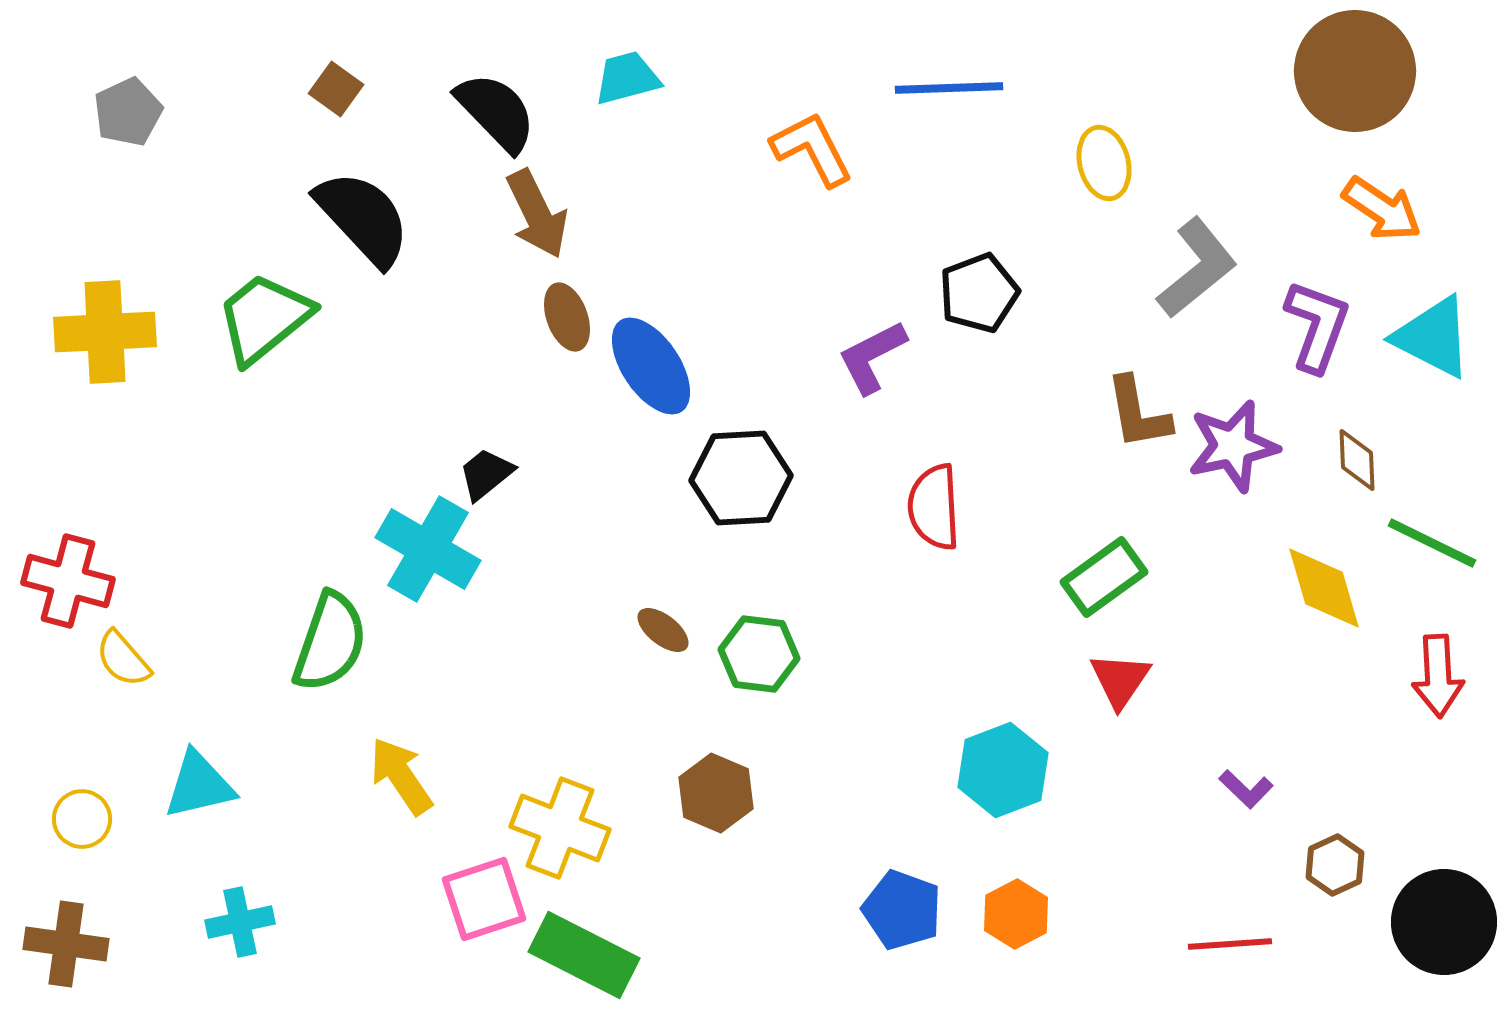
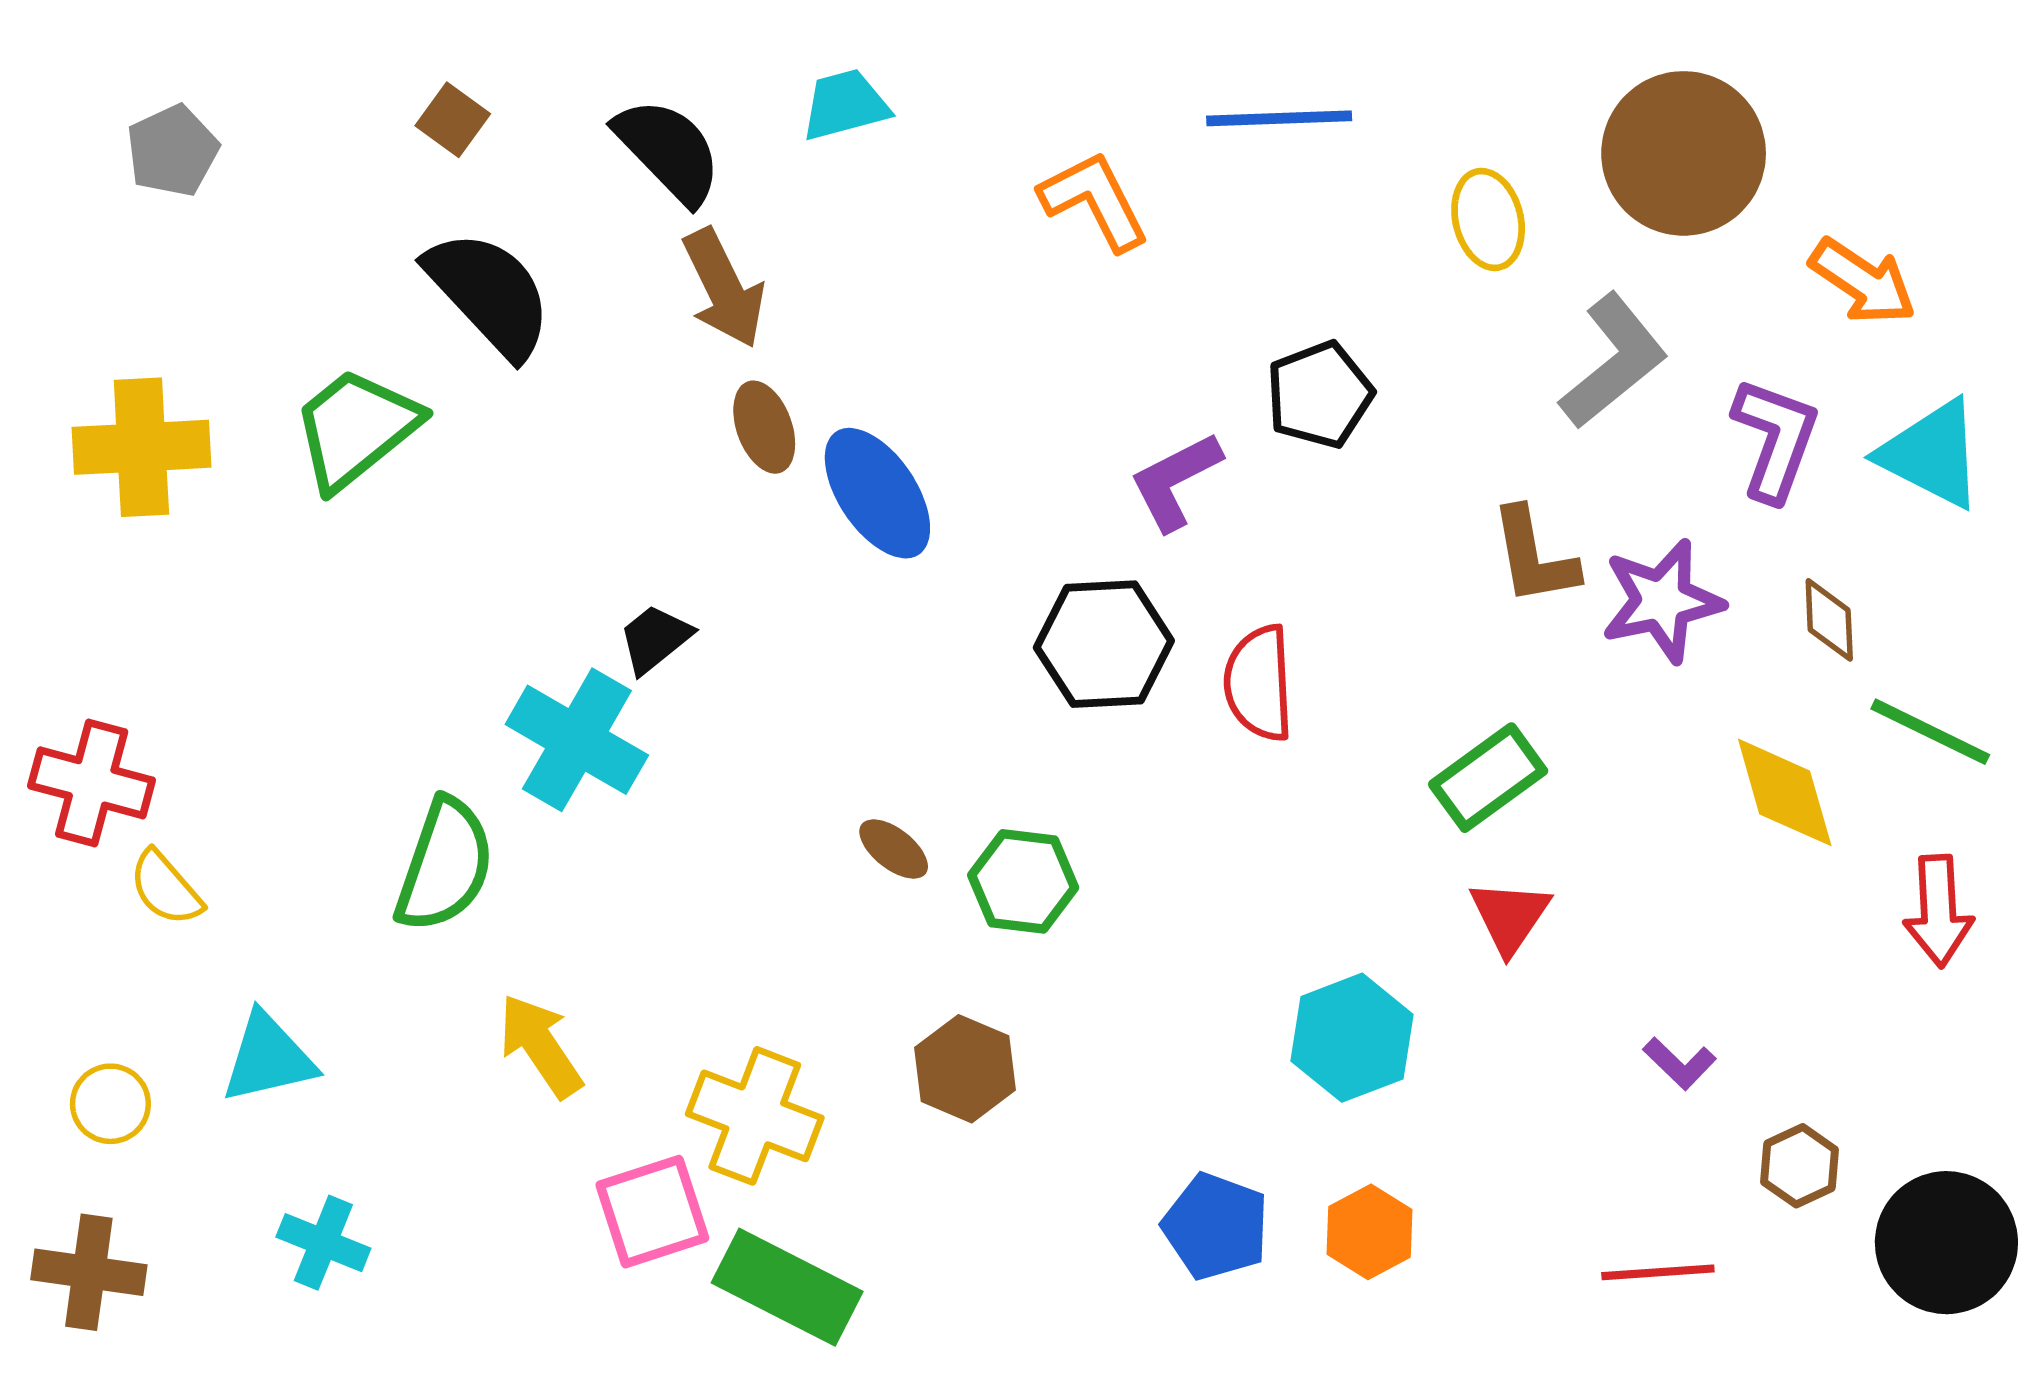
brown circle: (1355, 71) -> (1684, 153), moved
black hexagon: (741, 478) -> (1104, 644), moved
cyan cross: (240, 922) -> (323, 1243), turned 34

